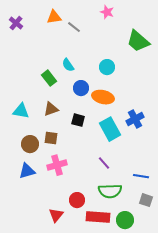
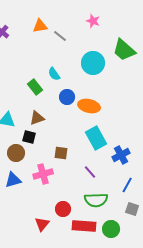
cyan circle: (107, 67) -> (93, 63), moved, size x1.5
blue cross: (135, 119) -> (121, 155), moved
black square: (78, 120) -> (29, 137), moved
brown square: (51, 138) -> (61, 153), moved
blue line: (141, 176) -> (127, 185), turned -70

